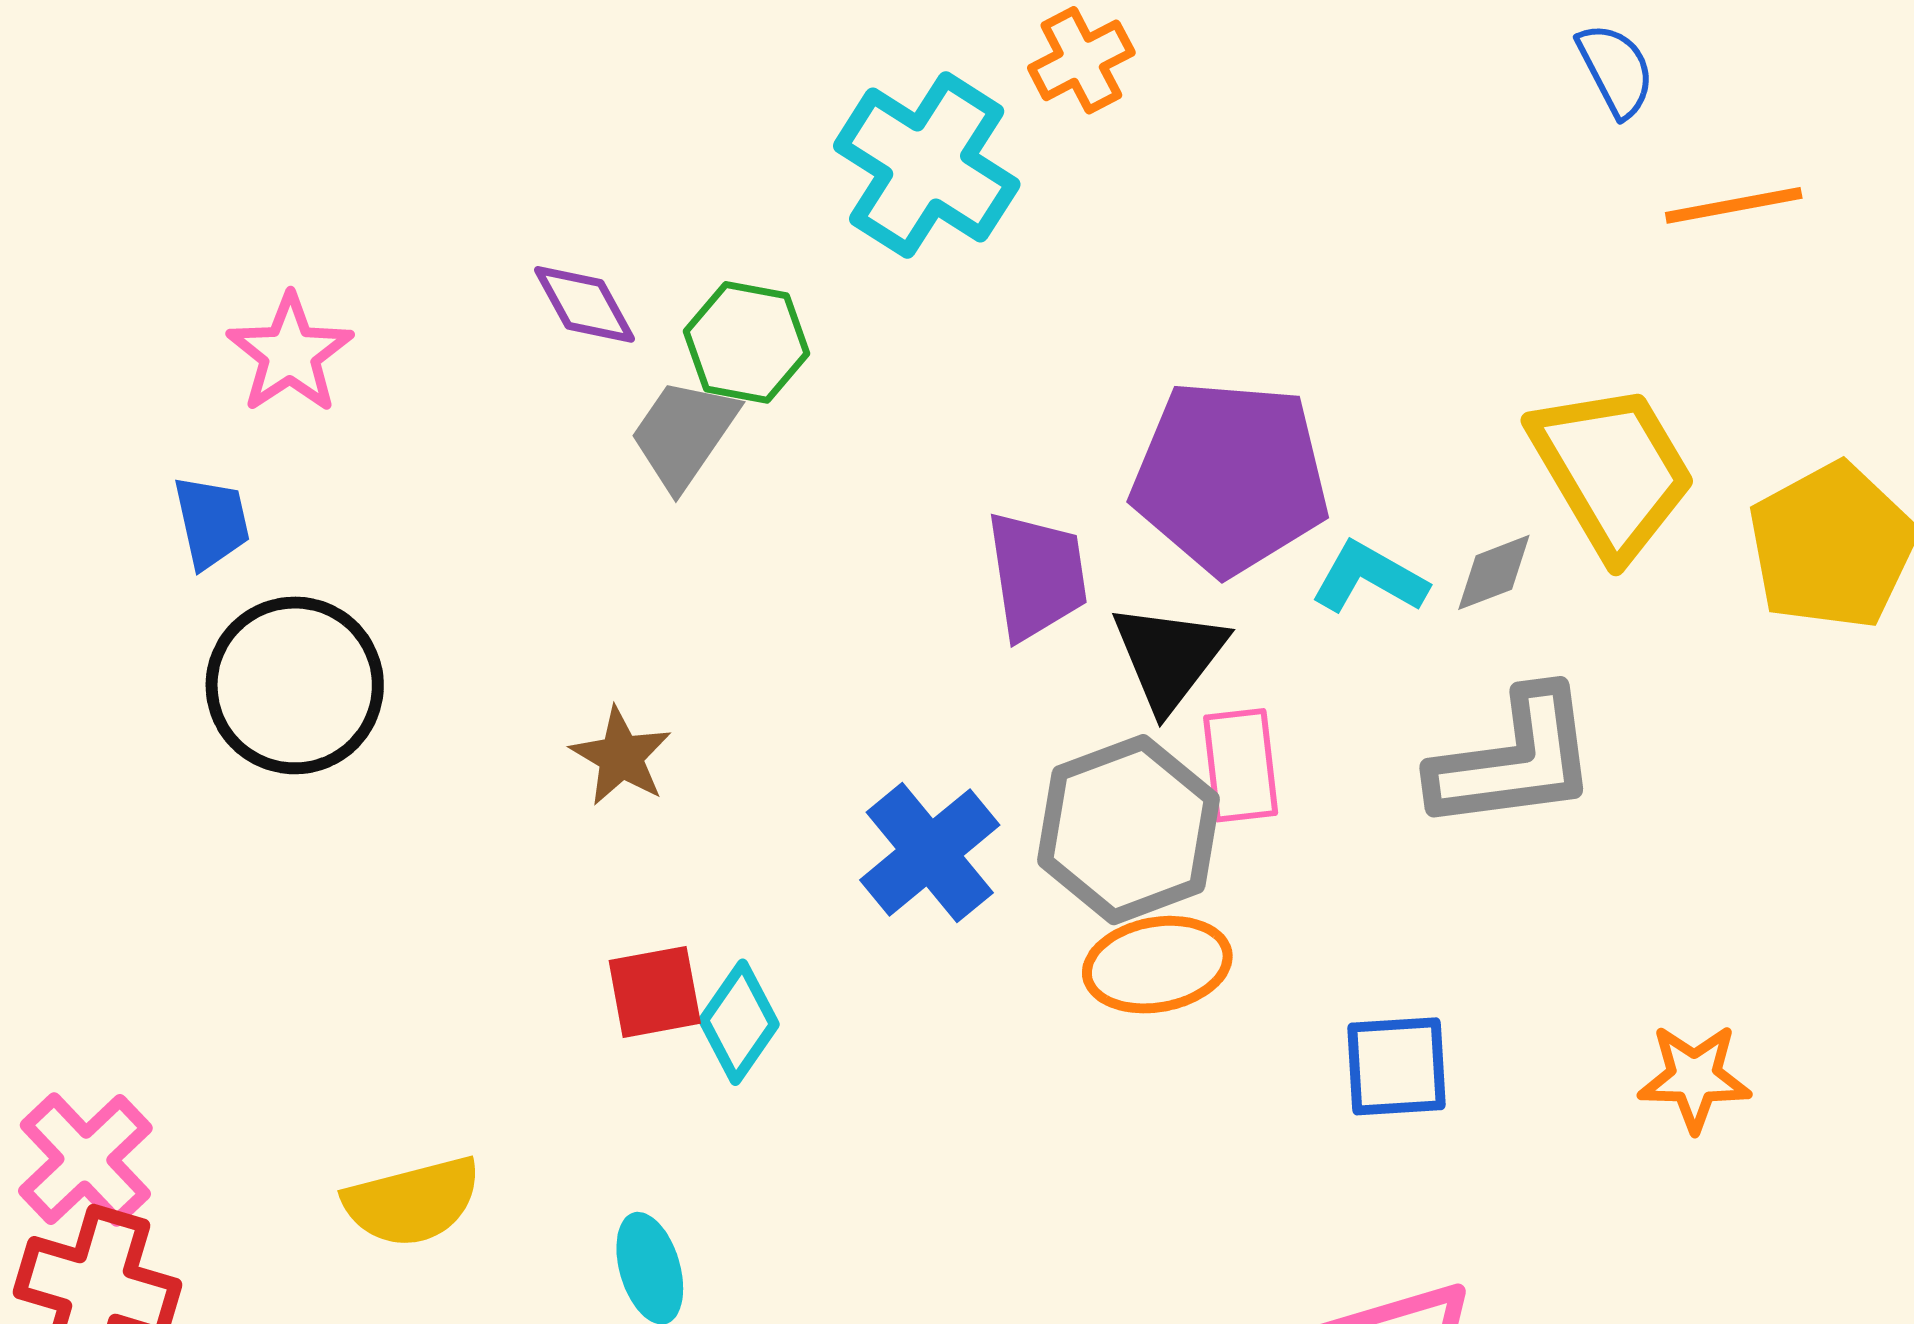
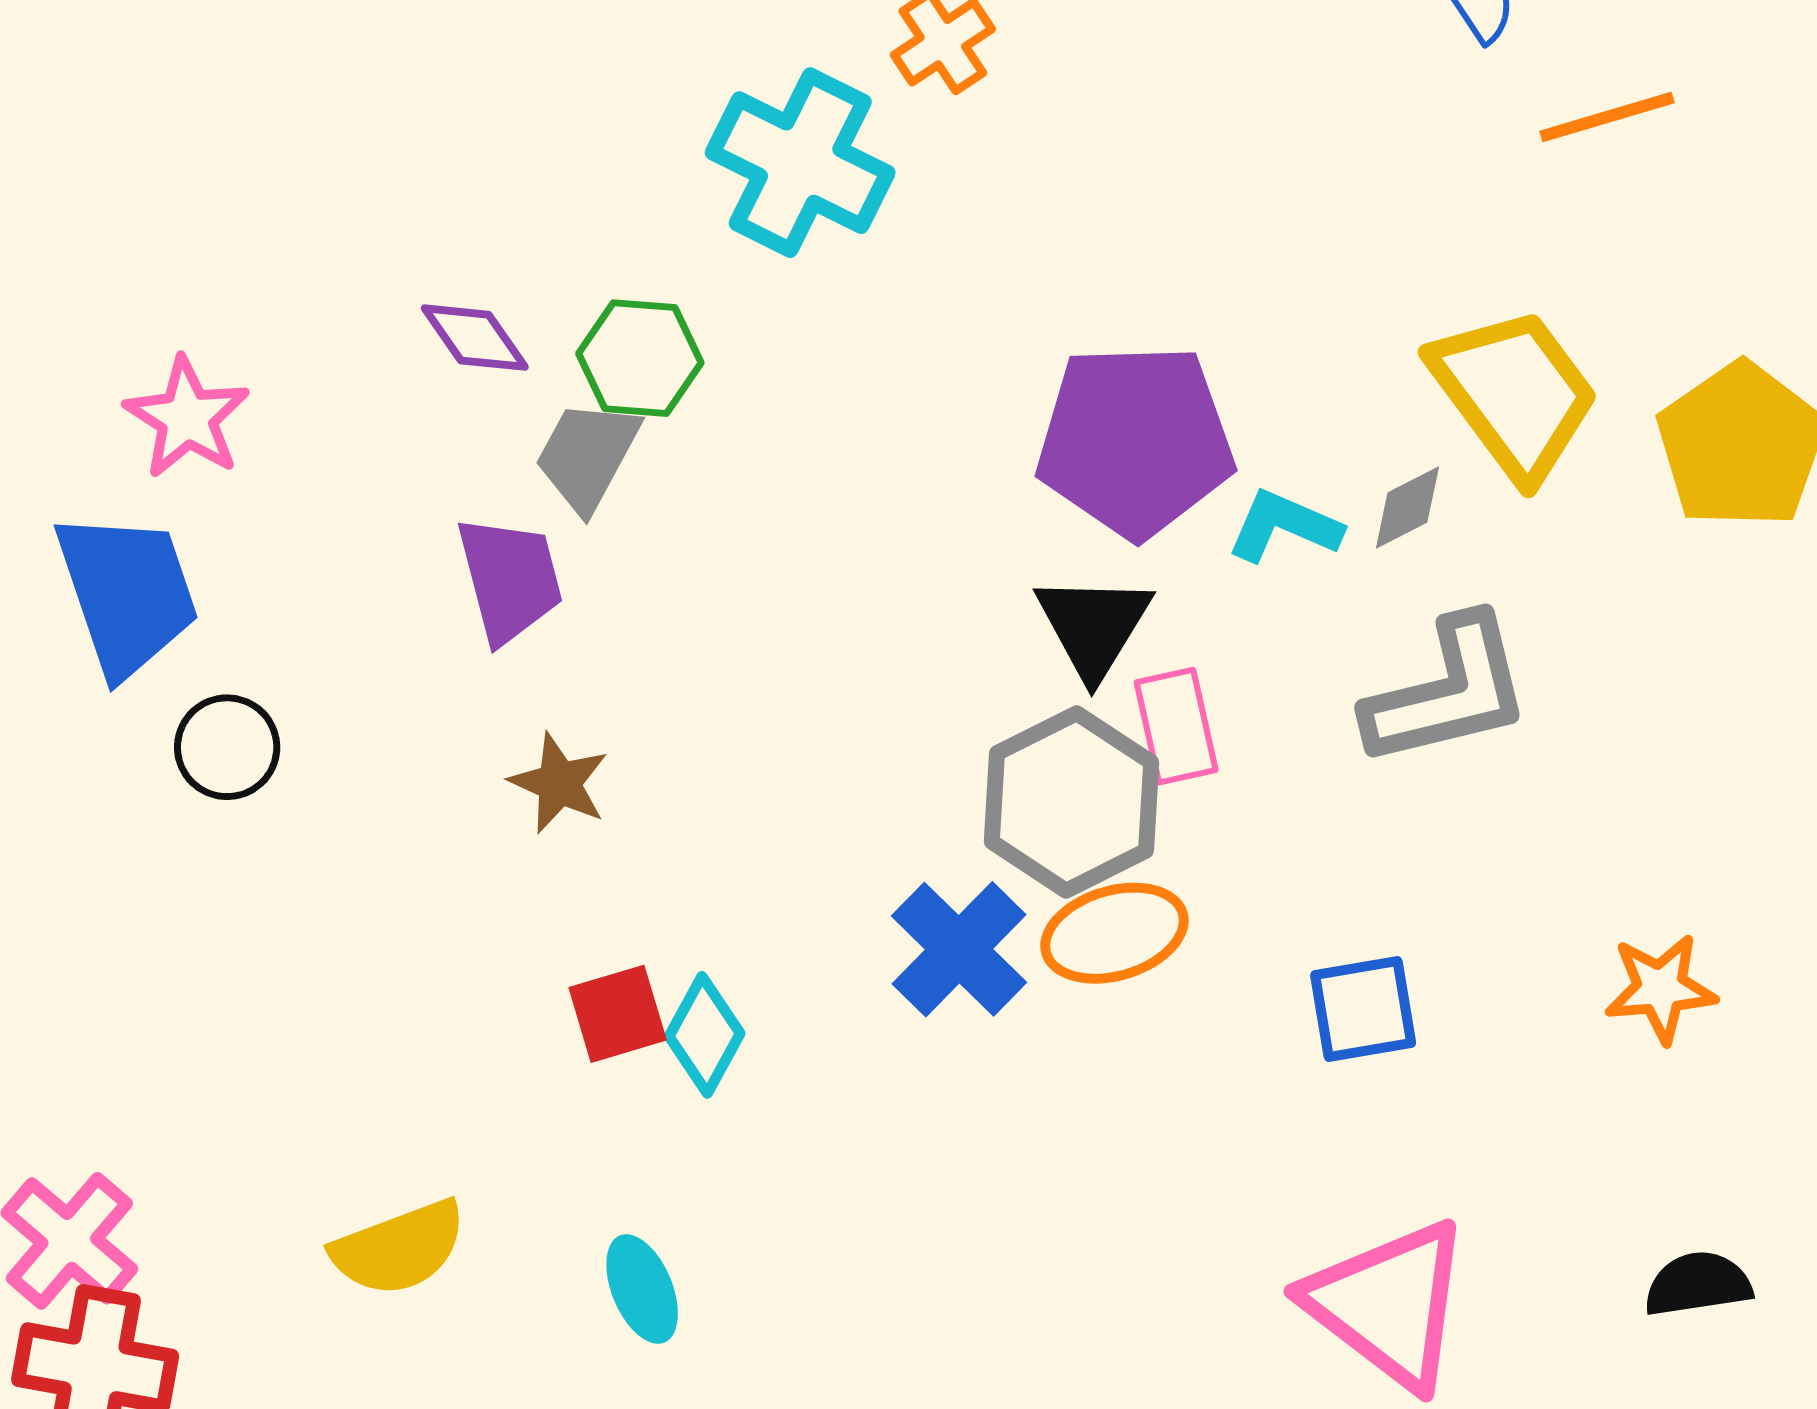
blue trapezoid: (212, 522) -> (127, 594), size x1.8
purple trapezoid: (1037, 576) -> (510, 579), moved
black circle: (295, 685) -> (227, 747), size x0.6
blue cross: (930, 852) -> (959, 949), moved

